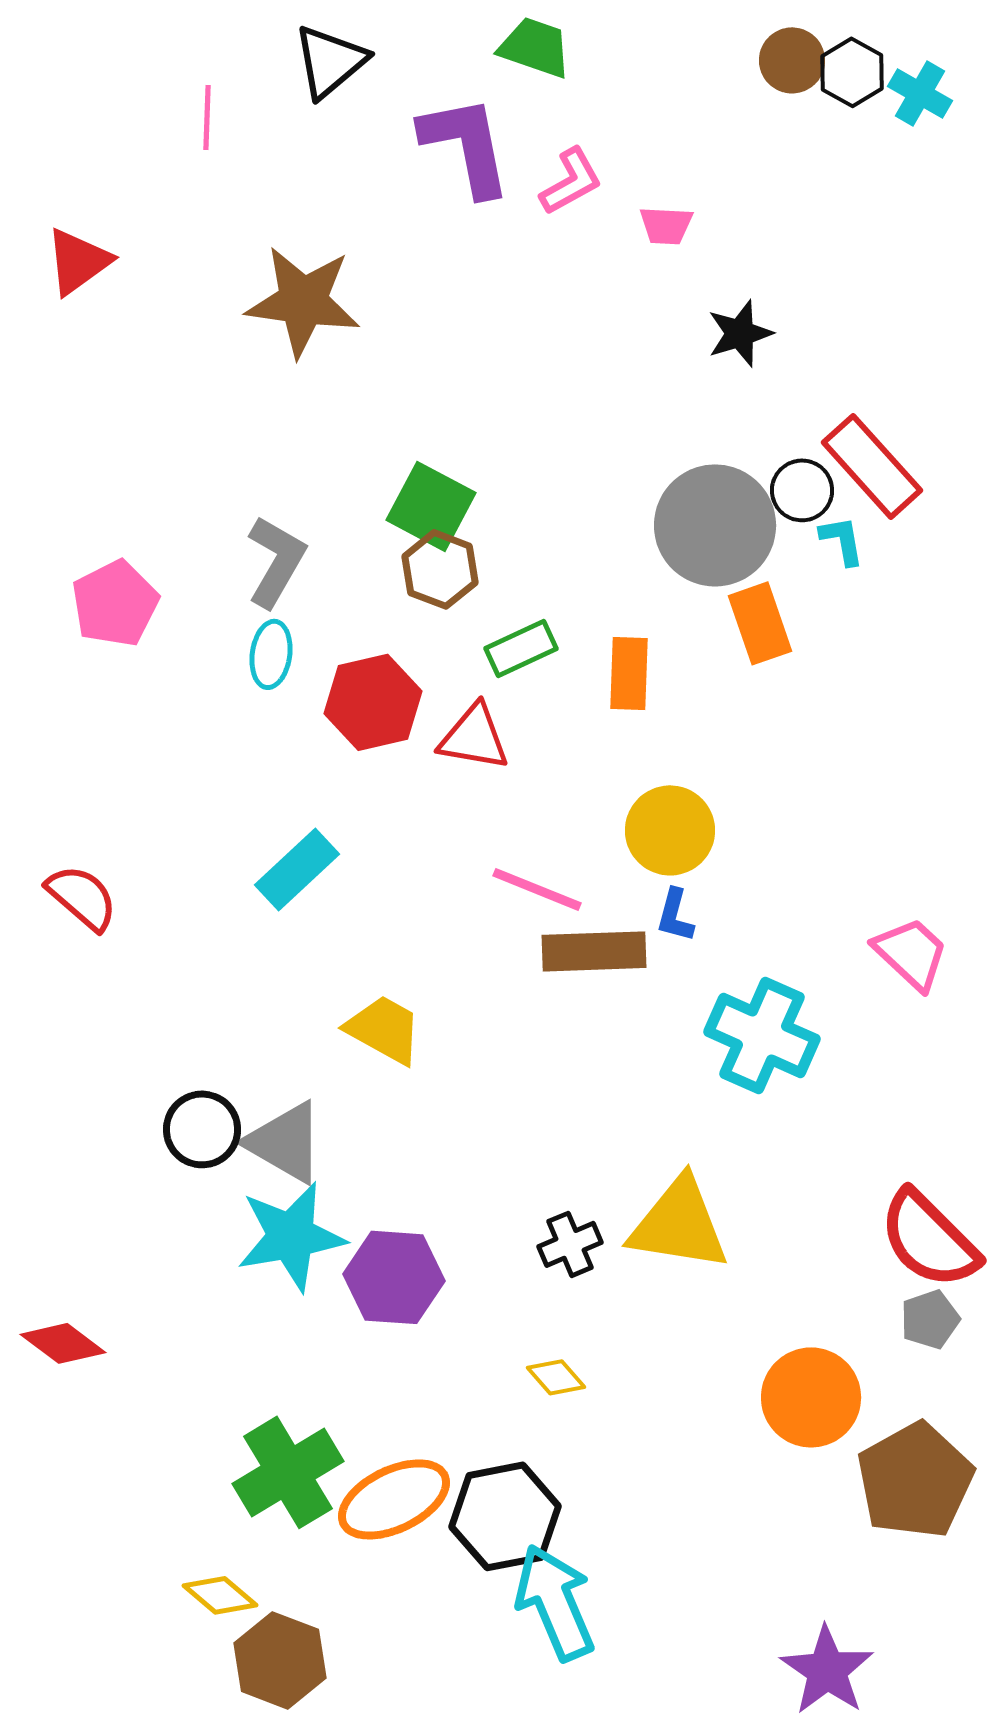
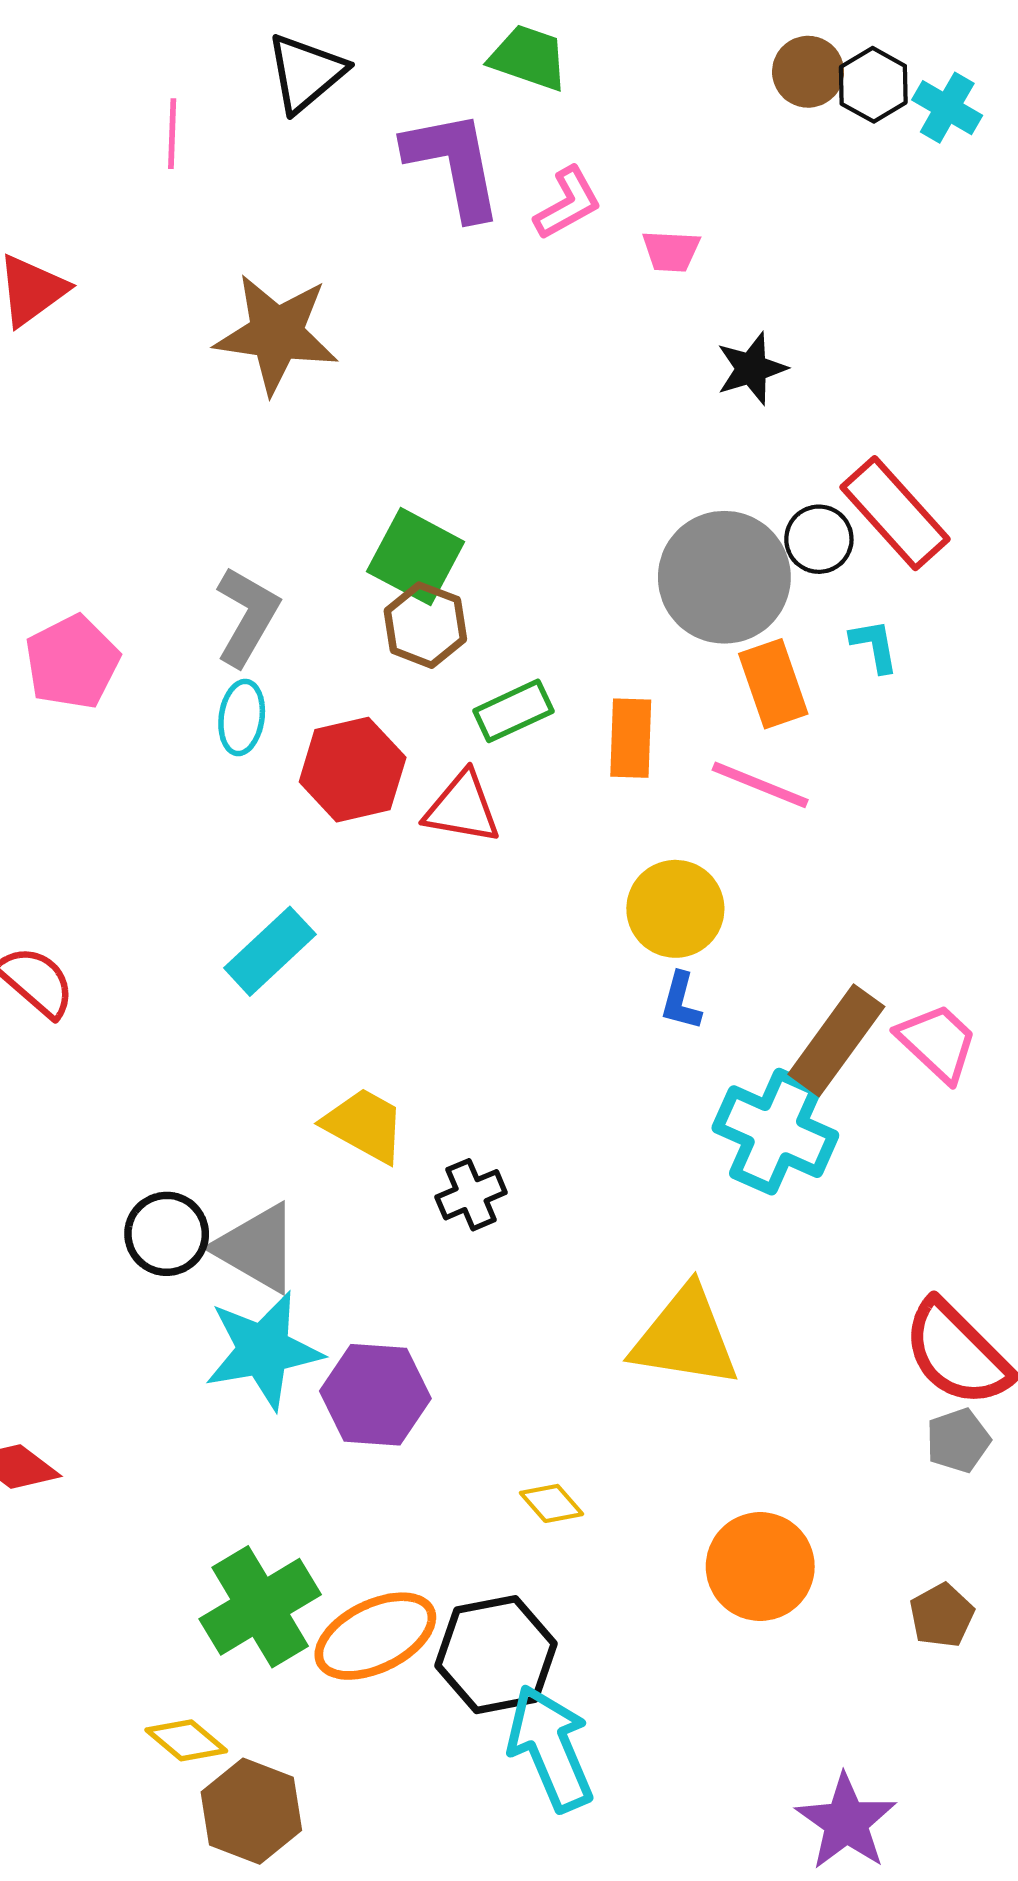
cyan L-shape: (842, 540) -> (874, 646), moved
pink line: (537, 889) -> (760, 785), moved
brown rectangle: (594, 951) -> (836, 1040), moved, turned -52
black cross: (570, 1244) -> (471, 1195), moved
orange circle: (811, 1397) -> (760, 1567), moved
brown pentagon: (915, 1480) -> (942, 1615), size x0.5

